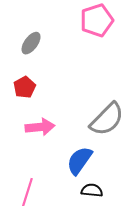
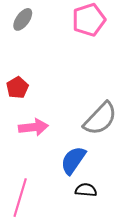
gray ellipse: (31, 43) -> (23, 19), moved

